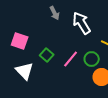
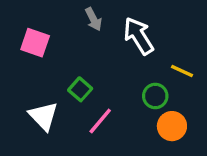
pink square: (20, 41) -> (35, 43), moved
pink line: (71, 59) -> (100, 121), moved

